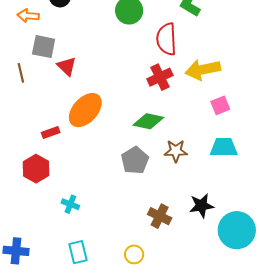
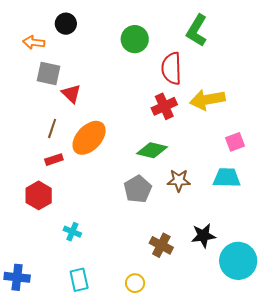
brown line: (21, 73) -> (52, 129), moved, turned 30
pink square: (220, 105) -> (235, 142), moved

